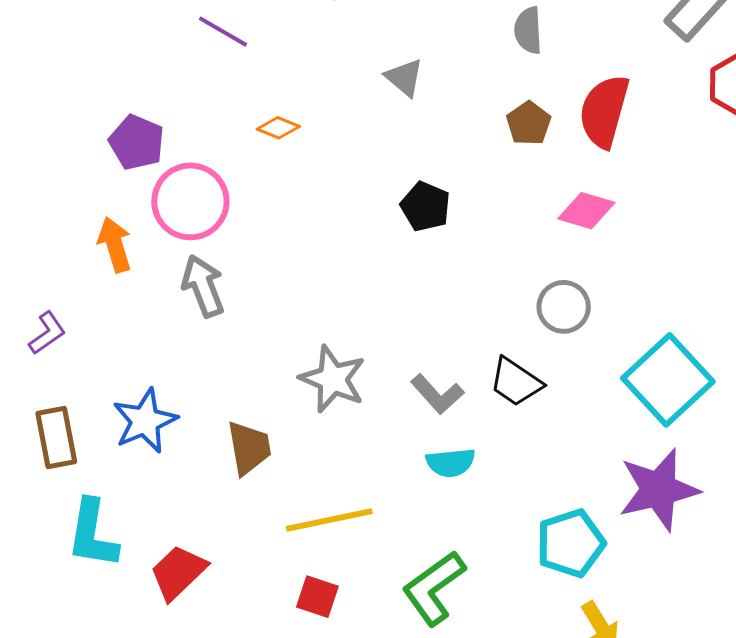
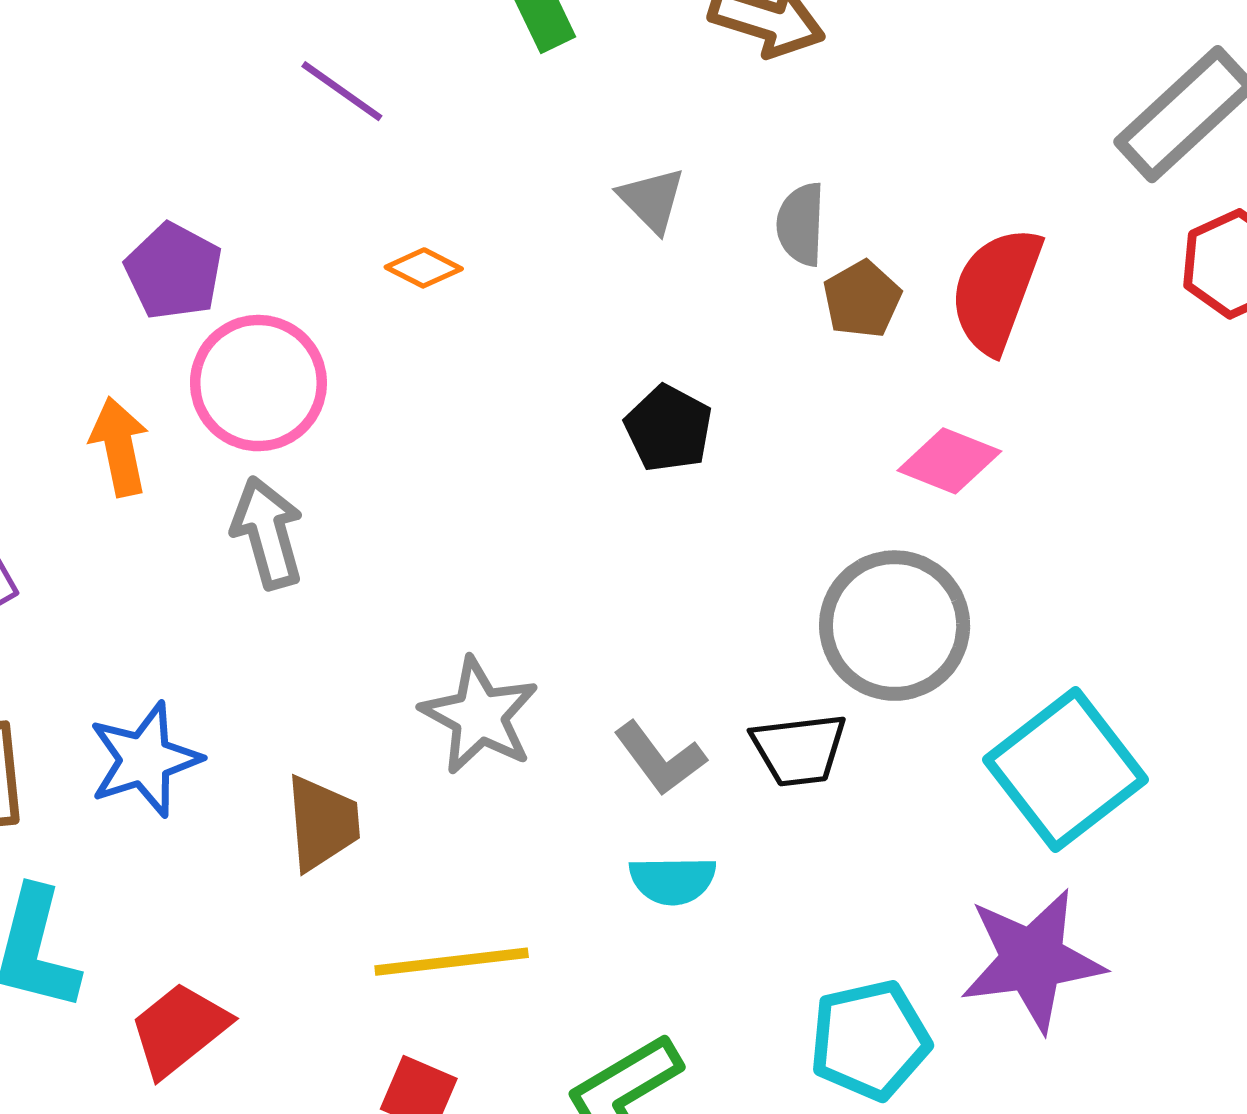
gray semicircle: (528, 30) -> (801, 224), moved
gray circle: (564, 307) -> (895, 626), size x1.6
black trapezoid: (516, 382) -> (799, 750), turned -46

